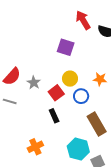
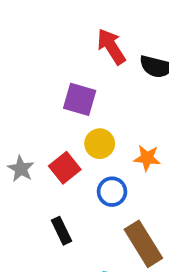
yellow circle: (70, 79) -> (100, 144), moved
red square: (56, 93) -> (65, 168), moved

